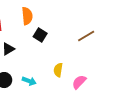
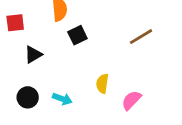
black square: (40, 35) -> (77, 35), turned 32

